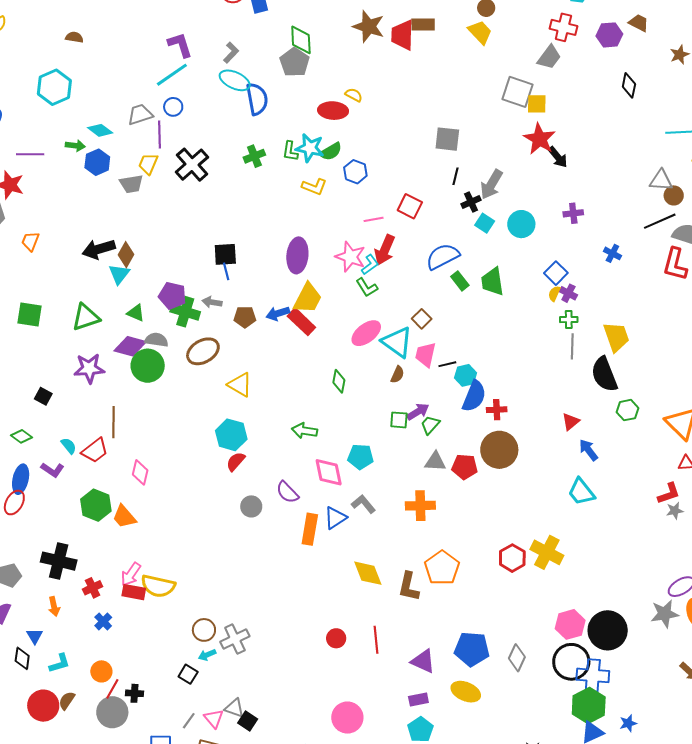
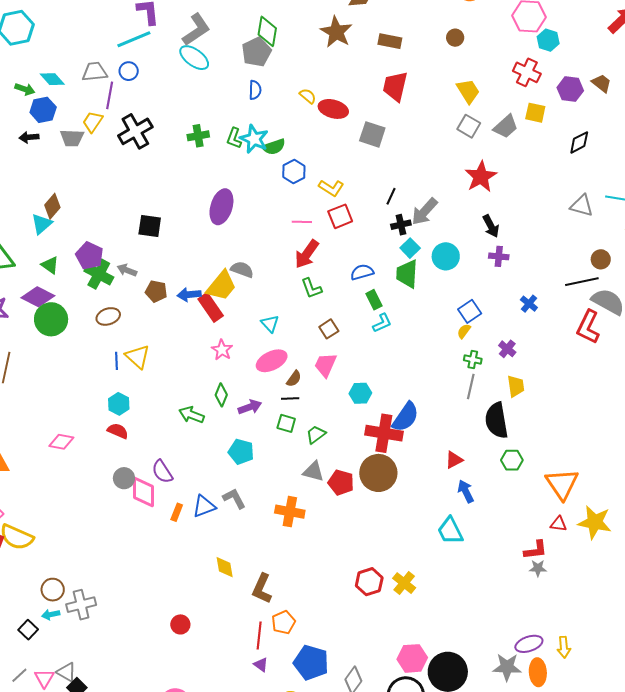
yellow trapezoid: (480, 32) -> (468, 91), moved
red trapezoid: (403, 35) -> (395, 86), moved
gray L-shape: (231, 53) -> (196, 30), size x1.6
gray trapezoid: (549, 57) -> (506, 127), moved
black diamond: (629, 85) -> (579, 142), turned 40
gray square: (517, 92) -> (469, 126), size x0.7
blue semicircle: (257, 99) -> (255, 90), moved, size x0.6
yellow square: (537, 104) -> (535, 113), moved
red ellipse: (333, 111) -> (333, 109), moved
gray square: (447, 139) -> (372, 134), moved
black arrow: (558, 157) -> (491, 226), moved
gray triangle: (661, 180) -> (582, 206), moved
yellow L-shape: (314, 187) -> (331, 188), moved
red square: (410, 206) -> (340, 216), turned 30
black arrow: (99, 249) -> (29, 137), moved, size x0.6
purple ellipse: (297, 255) -> (221, 207), moved
blue semicircle: (443, 256) -> (362, 272), size x0.7
pink star: (350, 257) -> (222, 350), moved, size x0.7
cyan L-shape: (370, 265) -> (382, 323), moved
blue line: (226, 271) -> (116, 361), moved
green trapezoid: (492, 282) -> (407, 274), moved
green L-shape: (367, 287) -> (311, 288), moved
purple cross: (568, 293) -> (507, 349), moved
pink ellipse: (366, 333) -> (272, 361), moved
yellow trapezoid: (616, 337) -> (516, 386), size x0.7
gray semicircle: (156, 340) -> (242, 270), moved
cyan triangle: (397, 342) -> (270, 324), moved, size x0.6
brown ellipse: (203, 351) -> (108, 316), size x0.7
black line: (447, 364) -> (290, 399), moved
green diamond: (339, 381) -> (221, 395), moved
blue semicircle: (474, 396) -> (406, 417), moved
red cross: (497, 410) -> (384, 433), size x1.8
purple arrow: (418, 412) -> (250, 407), moved
cyan hexagon: (231, 435) -> (119, 404), size x0.7
red semicircle: (236, 461) -> (118, 431), turned 60
pink diamond: (140, 472) -> (61, 442), moved, turned 75
pink diamond: (329, 472) -> (143, 492), moved
orange rectangle: (310, 529) -> (177, 512), size x0.6
yellow cross: (547, 552) -> (404, 583), size x0.7
orange pentagon: (442, 568) -> (284, 622), moved, size x0.7
yellow diamond: (368, 573) -> (225, 567), size x0.7
red line: (376, 640) -> (259, 636), moved
purple triangle: (423, 661) -> (261, 665), size x0.6

